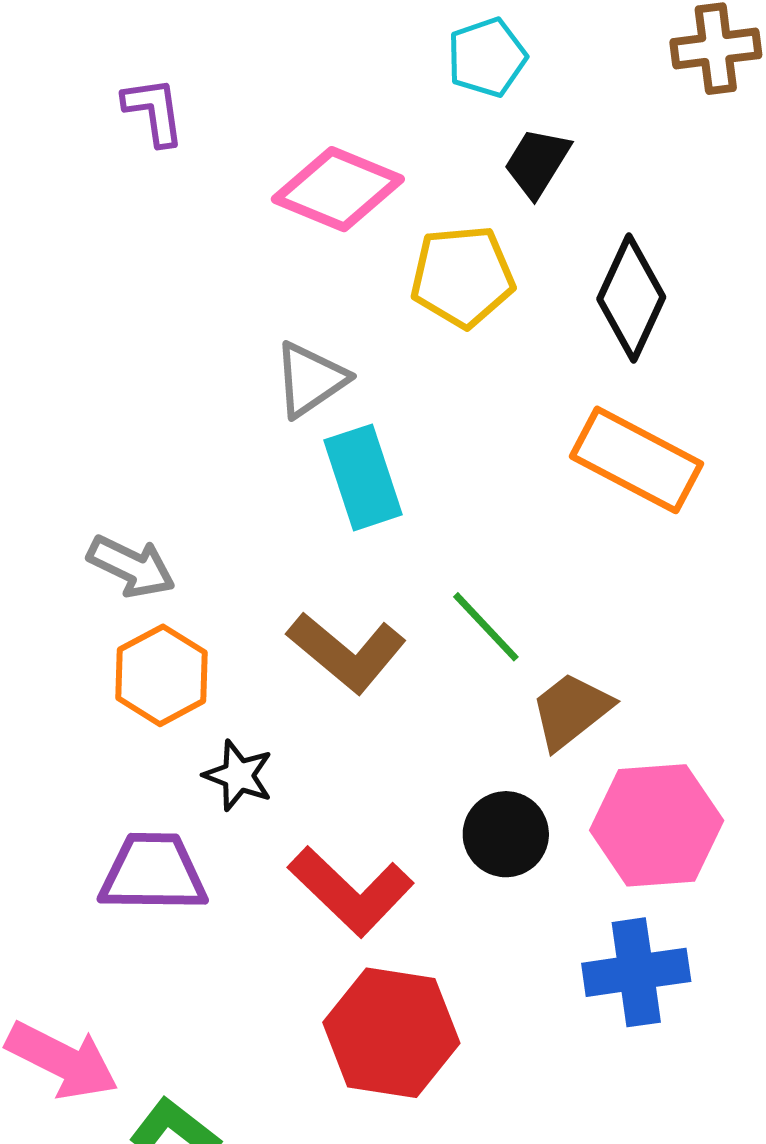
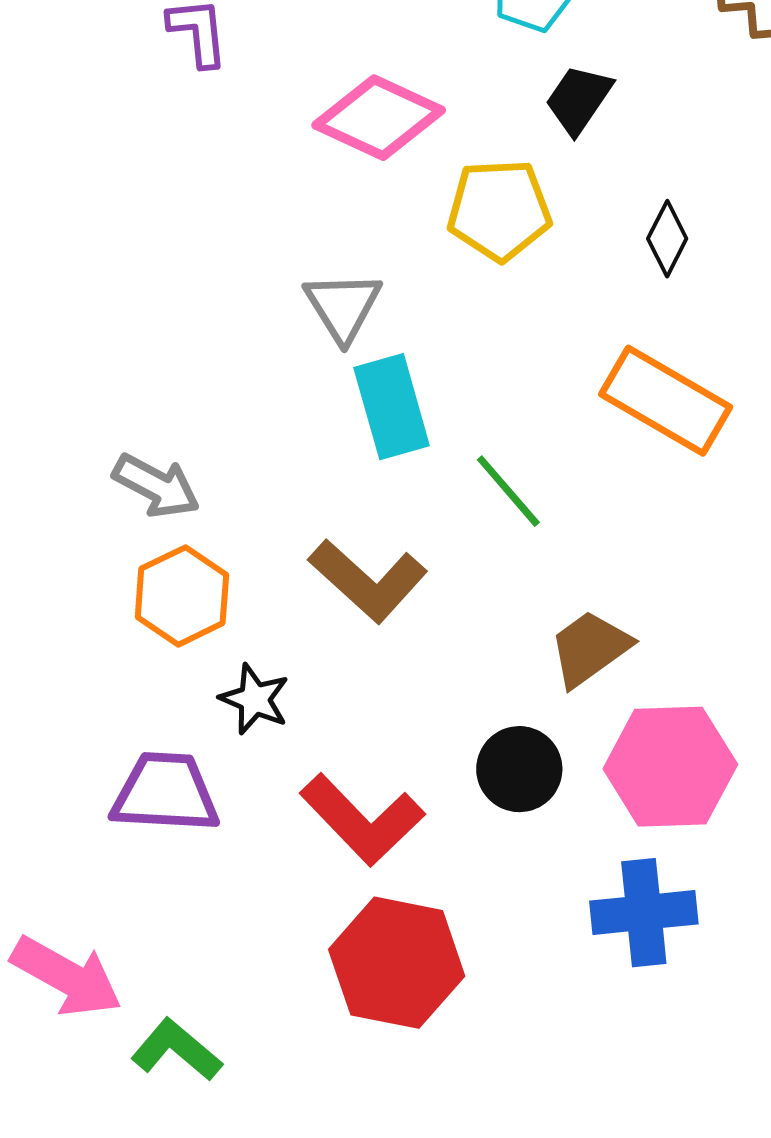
black diamond: (631, 298) -> (667, 239), size x0.6
gray triangle: (310, 379) -> (343, 306), turned -30
green line: (486, 627) -> (508, 491), moved

